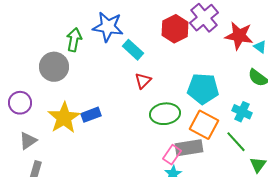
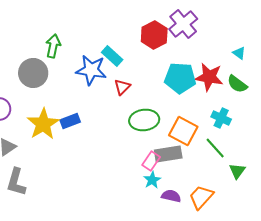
blue star: (108, 27) -> (91, 70), moved
red star: (239, 36) -> (209, 77), moved
cyan pentagon: (203, 89) -> (180, 78), moved

